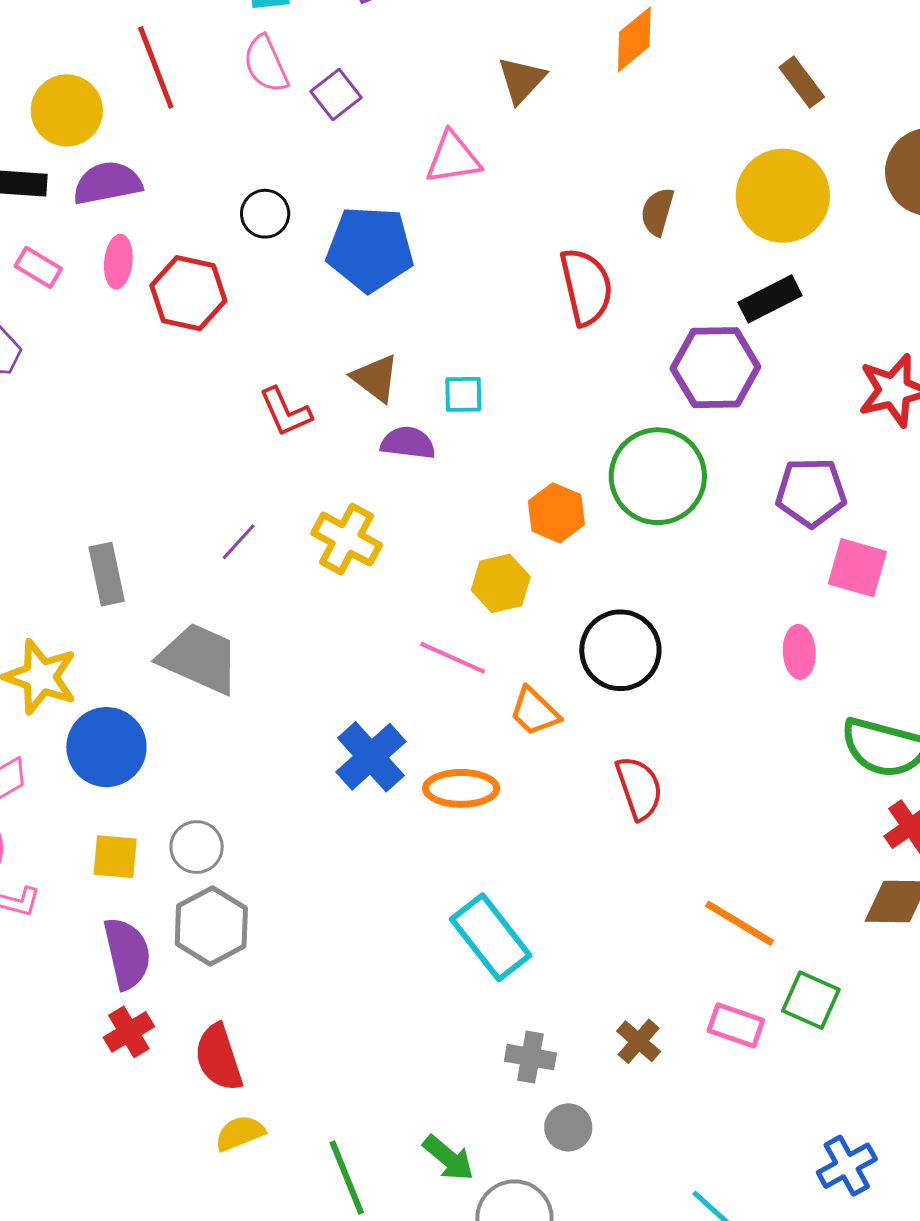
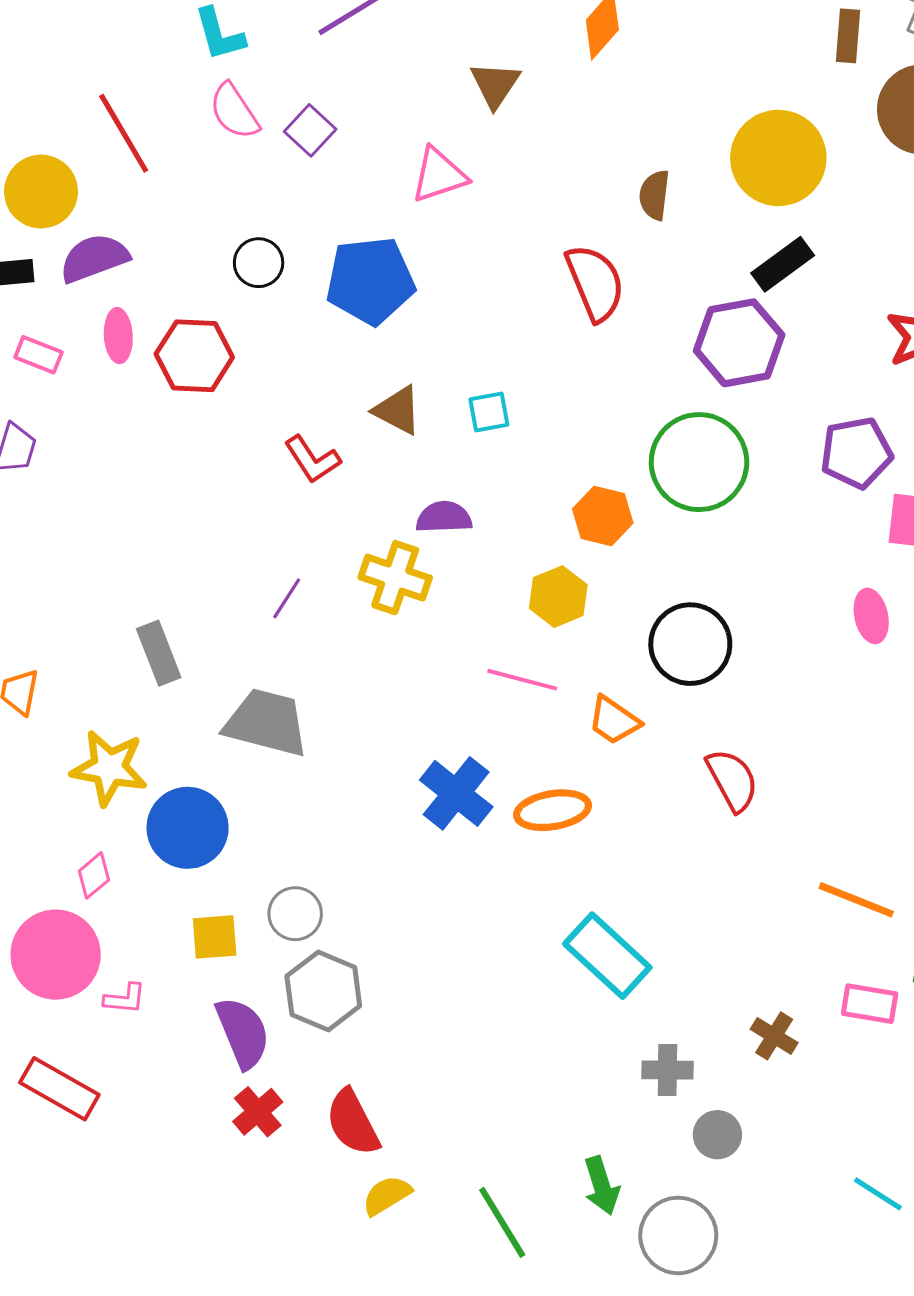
brown rectangle: (802, 82) -> (848, 36), moved, turned 51
purple semicircle: (408, 443) -> (444, 517), moved
green arrow: (448, 1158) -> (602, 1186), turned 42

